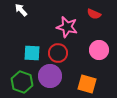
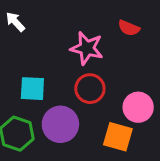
pink circle: (99, 50) -> (138, 107), moved
red circle: (58, 53) -> (90, 89), moved

